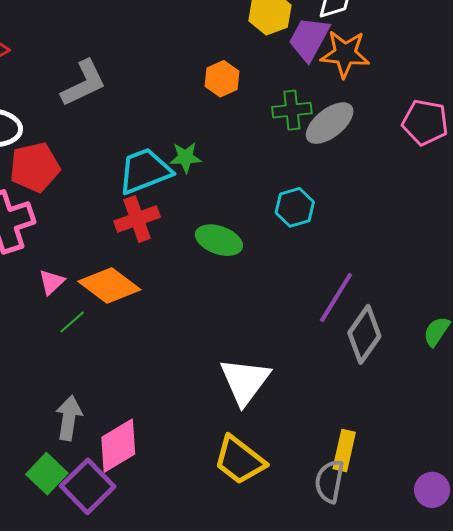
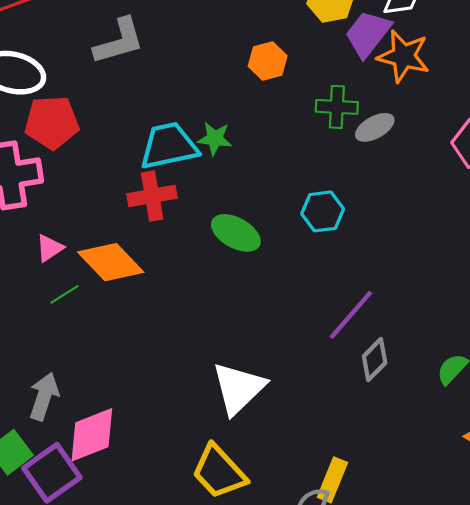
gray ellipse: (330, 123) -> (375, 127), size x0.7
gray diamond: (364, 334) -> (375, 359), size x0.7

